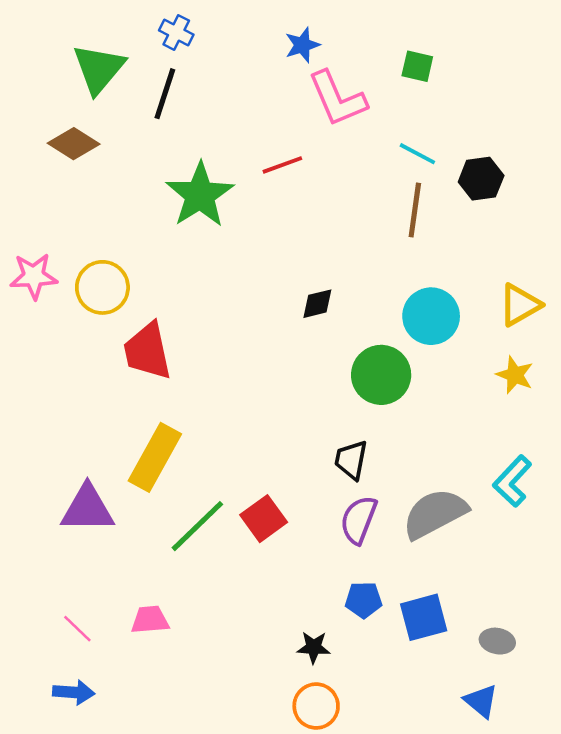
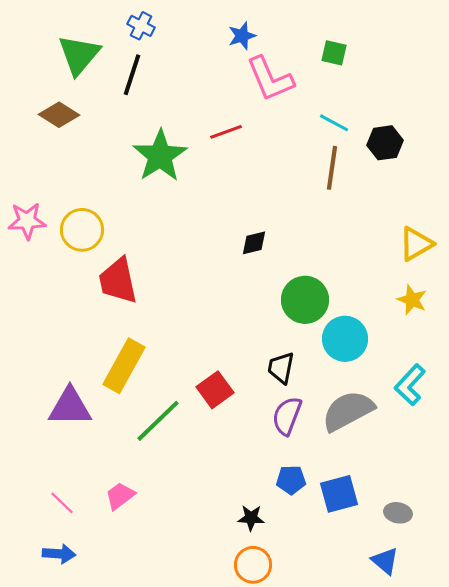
cyan circle: (431, 316) -> (345, 339), moved
red square: (264, 519) -> (215, 390), moved
pink trapezoid: (150, 620) -> (120, 496), turned -32

